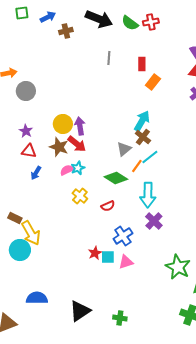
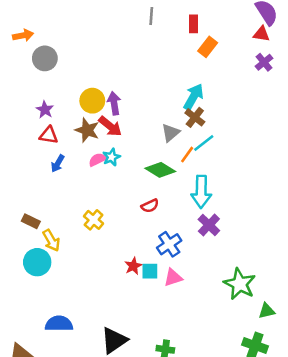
yellow cross: (80, 196) -> (94, 220), moved
yellow arrow: (31, 233) -> (51, 240), size x0.7

